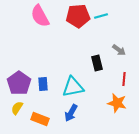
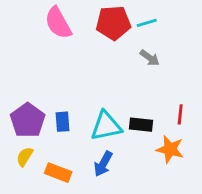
gray arrow: (119, 50) -> (150, 58), moved
black rectangle: (97, 63) -> (141, 125), moved, turned -70

